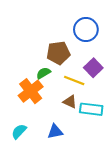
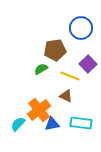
orange cross: (31, 91) -> (39, 110), moved
cyan rectangle: (91, 109) -> (81, 123), moved

